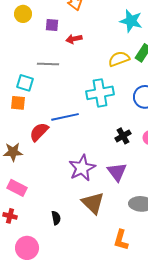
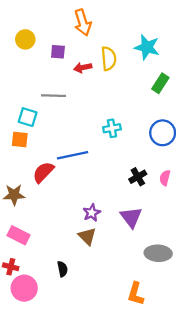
yellow semicircle: (119, 59) -> (109, 59), moved, turned 105
cyan cross: (100, 93) -> (112, 128), size x0.6
purple star: (82, 168) -> (92, 213), size x0.6
brown triangle: (93, 203) -> (87, 236), moved, size x0.7
pink circle: (27, 248) -> (24, 288), moved

